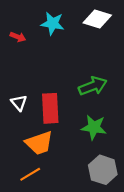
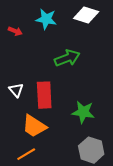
green arrow: (93, 86) -> (67, 58), moved
orange trapezoid: (39, 143) -> (34, 126), turned 52

